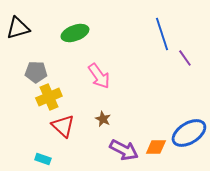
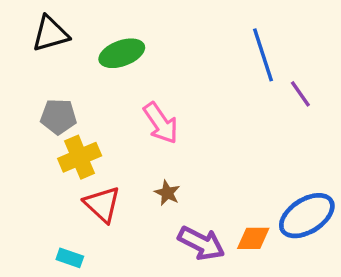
black triangle: (18, 28) -> (50, 34), moved

